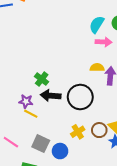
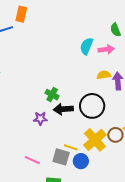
cyan semicircle: (97, 24) -> (87, 46), moved
yellow line: (31, 114) -> (71, 147), moved
yellow cross: (78, 132) -> (95, 140), size x1.6

